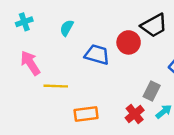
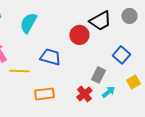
cyan semicircle: (67, 28) -> (28, 23), size x1.5
blue trapezoid: (97, 55) -> (50, 57), moved

